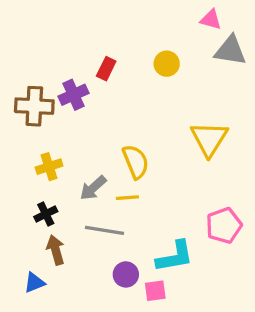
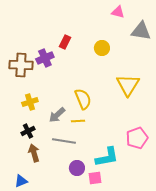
pink triangle: (211, 20) -> (118, 12), moved
yellow circle: (167, 64) -> (102, 48), moved
blue triangle: (34, 283) -> (21, 181), moved

